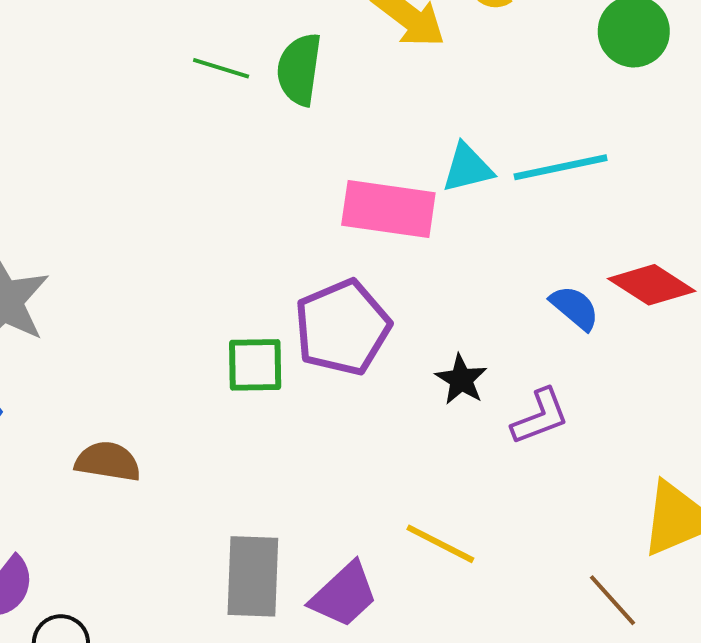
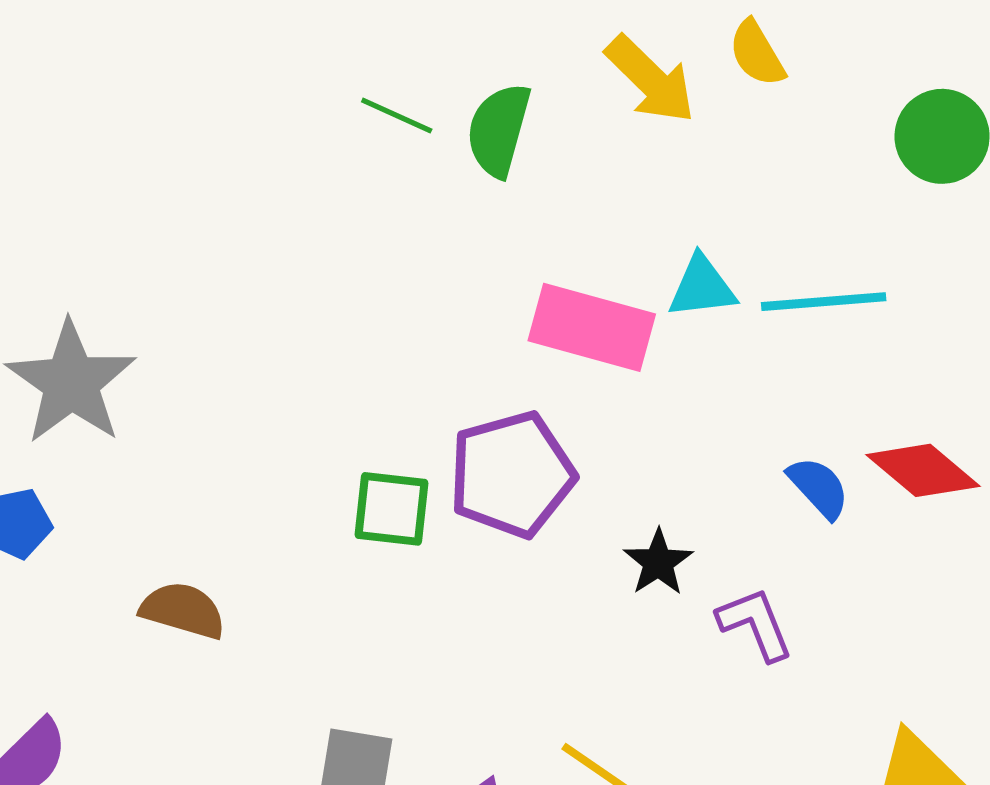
purple L-shape: (540, 417) -> (755, 624), turned -98

